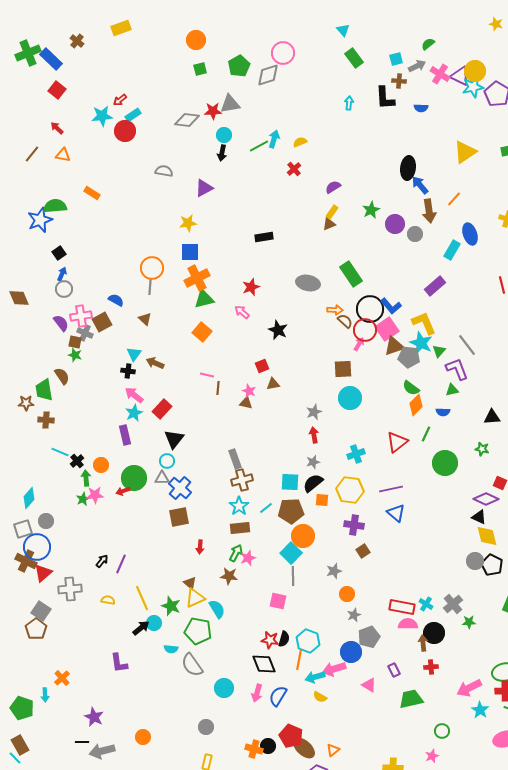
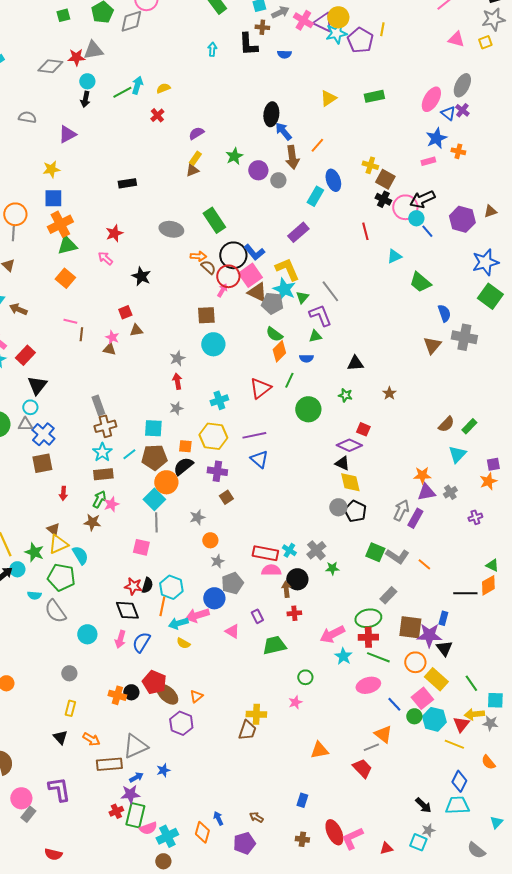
yellow triangle: (465, 152) -> (328, 98), size x0.7
brown triangle: (394, 346) -> (257, 292), turned 45
black semicircle: (313, 483) -> (183, 466), moved

